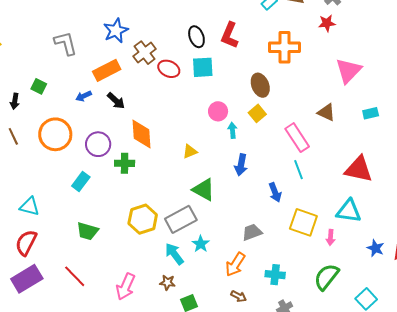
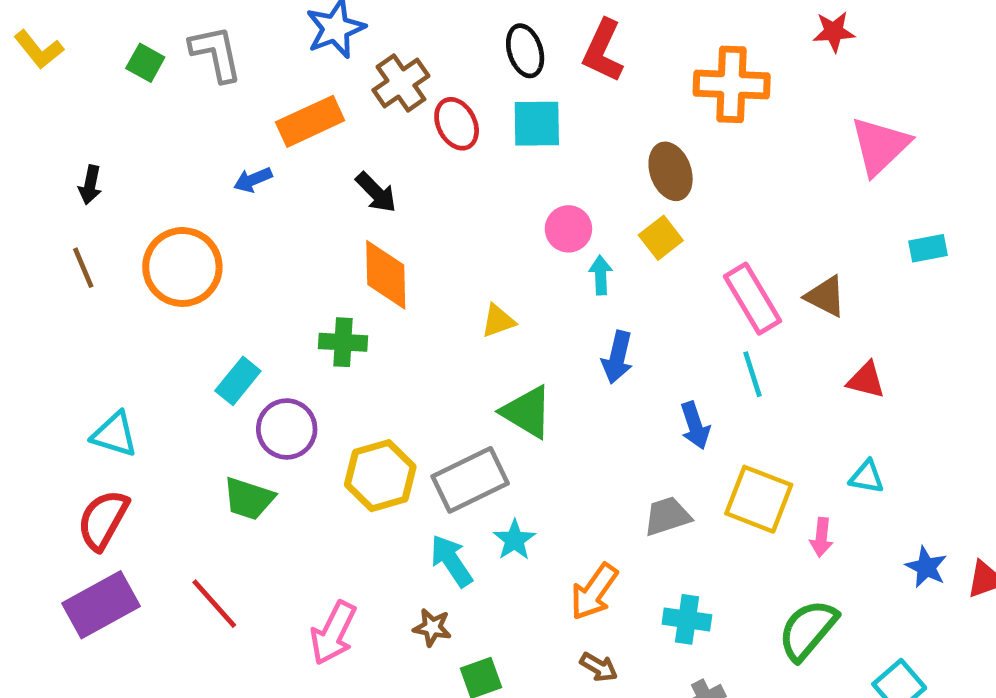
red ellipse: (169, 69) -> (457, 124), turned 35
green square: (39, 86) -> (145, 63), moved
black arrow: (116, 101) -> (376, 192), moved
brown triangle: (326, 112) -> (826, 296), moved
purple circle: (98, 144) -> (287, 429), moved
red triangle: (359, 169) -> (866, 380), moved, size x0.6
cyan triangle: (349, 211) -> (867, 477), size x0.6
gray trapezoid: (252, 232) -> (667, 516), moved

